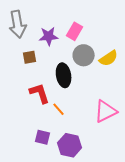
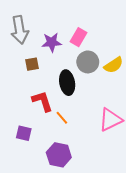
purple square: (43, 137) -> (24, 133), moved
purple hexagon: (70, 145) -> (59, 155), moved

